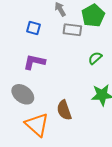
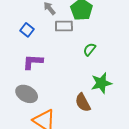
blue square: (33, 28) -> (27, 30), turned 32
brown semicircle: (64, 110) -> (83, 103), moved

